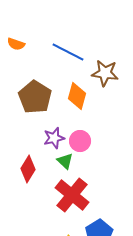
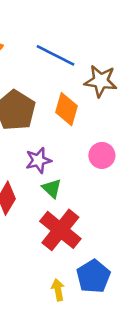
pink circle: (80, 141) -> (102, 155), moved

